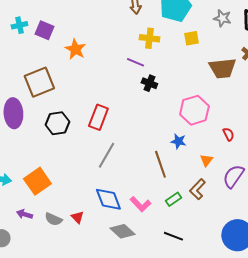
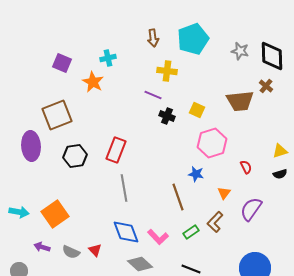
cyan cross: (19, 25) -> (108, 58), moved
yellow square: (191, 38) -> (197, 110), moved, turned 35
gray line: (106, 155) -> (124, 188), turned -40

